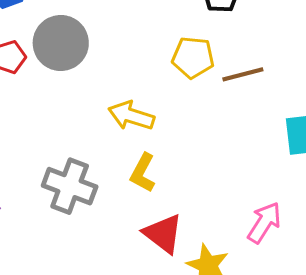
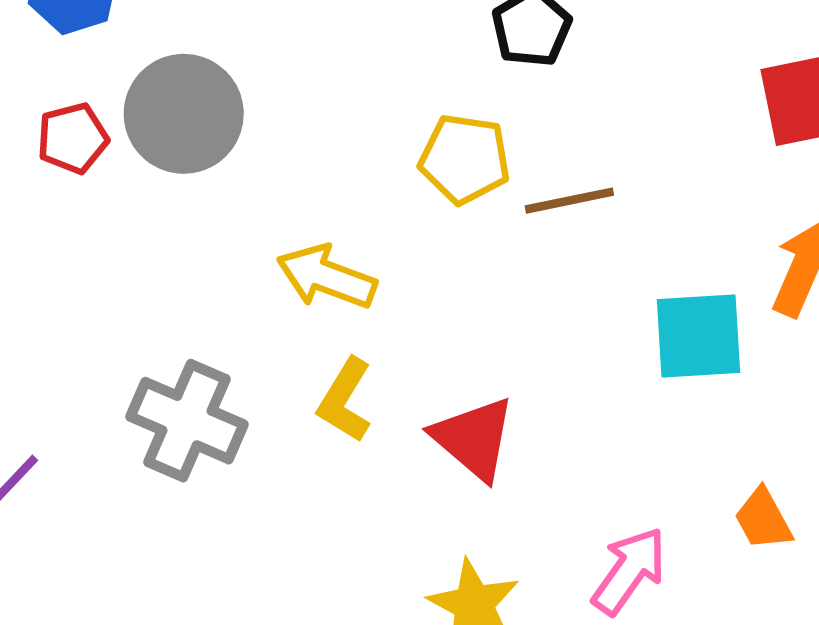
pink arrow: (264, 223) -> (629, 571), moved
red triangle: (163, 234) -> (474, 438), moved

